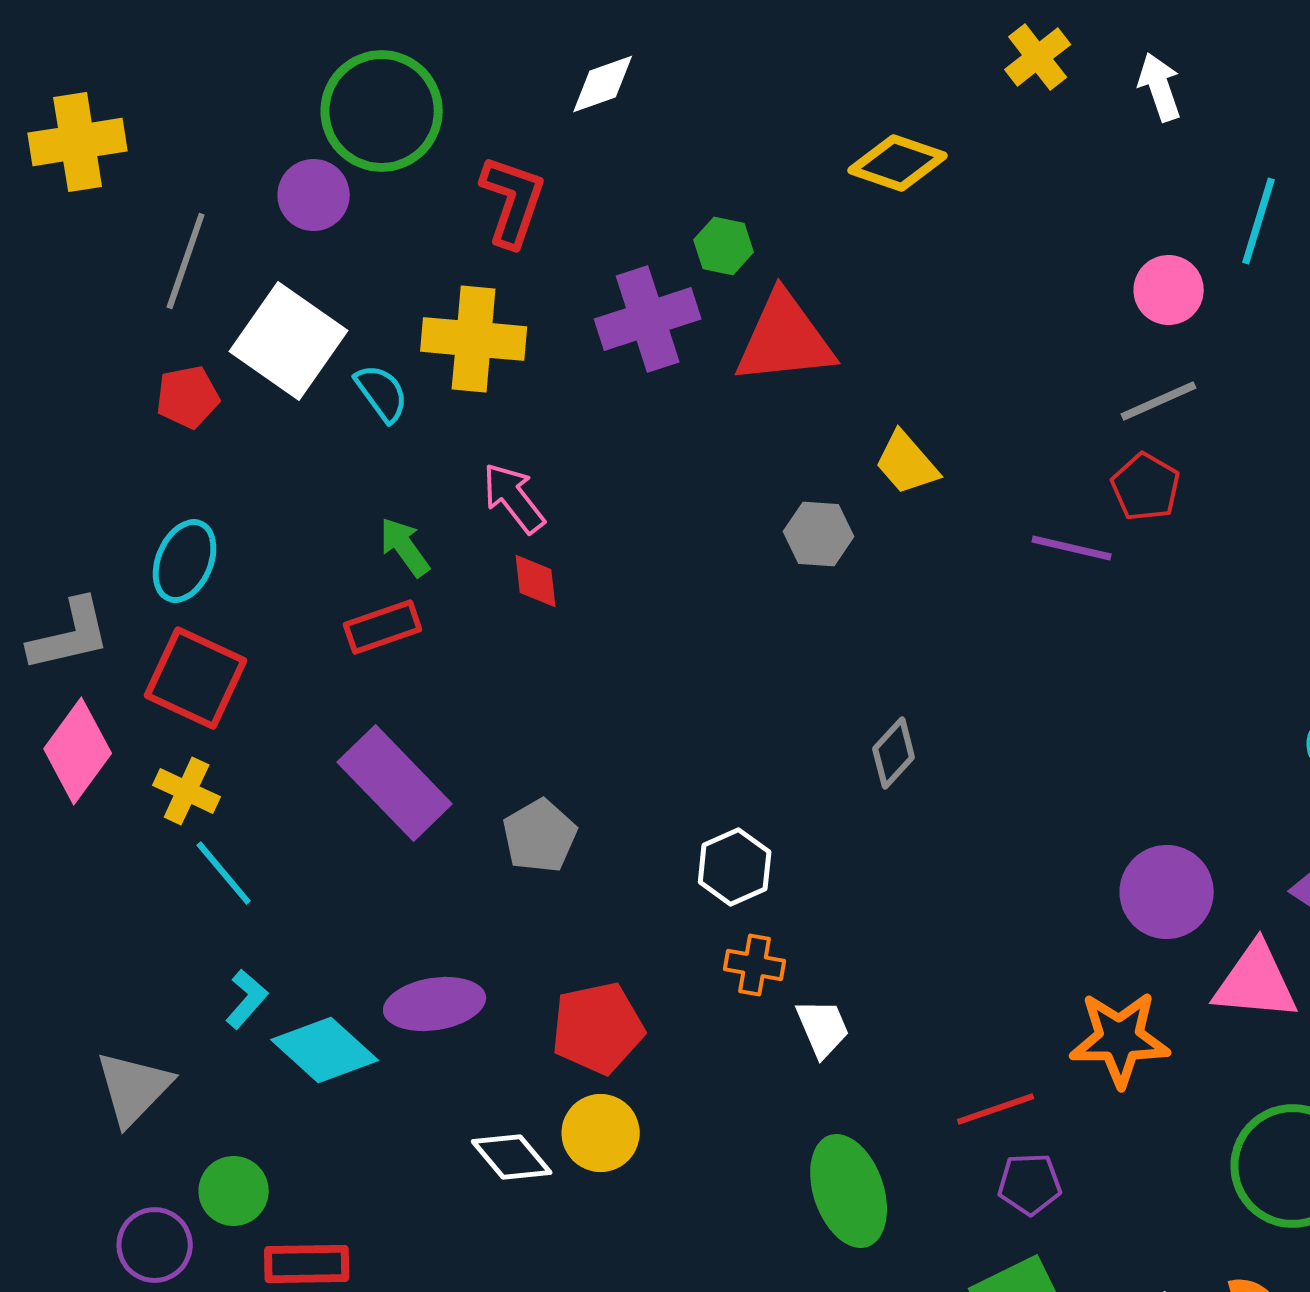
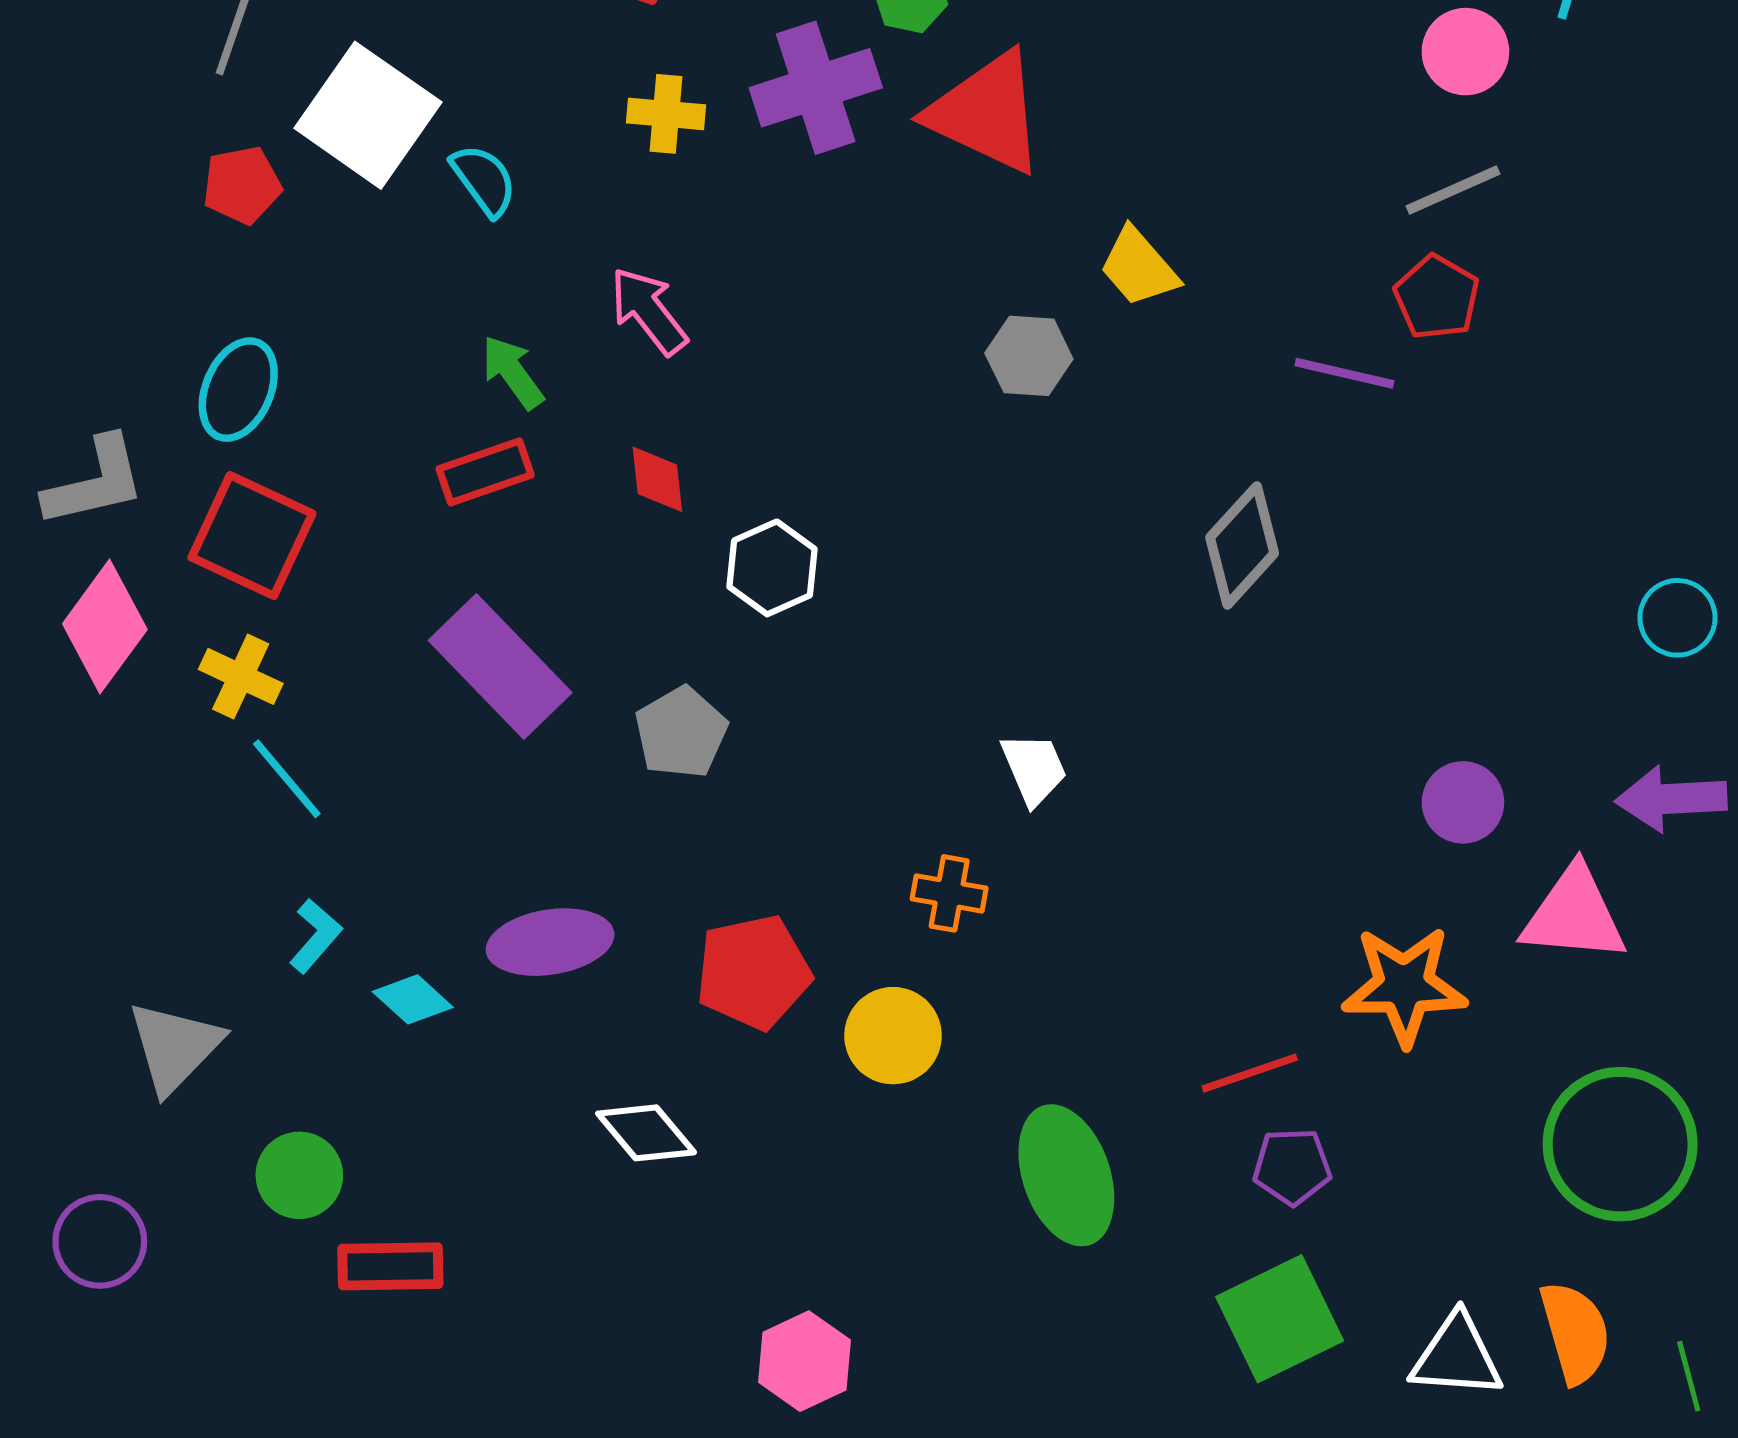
yellow cross: (474, 339) -> (666, 114), moved, size x0.6
red triangle: (785, 339) -> (987, 113), turned 31
red diamond: (536, 581) -> (657, 479), moved
gray diamond: (894, 753) -> (1242, 545), moved, size x1.4
white hexagon: (735, 867) -> (772, 568), moved
purple circle: (1167, 892) -> (1463, 802), size x0.7
white trapezoid: (823, 1028) -> (1034, 769), moved
cyan diamond: (325, 1050) -> (413, 999), size x0.6
yellow circle: (601, 1133) -> (893, 1036), moved
purple circle: (155, 1245) -> (100, 1241), moved

